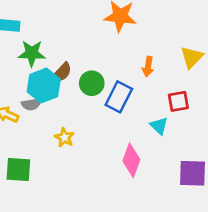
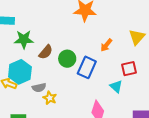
orange arrow: (148, 67) -> (106, 45), turned 32
cyan hexagon: (44, 86) -> (20, 72), moved
gray semicircle: (31, 104) -> (39, 88), moved

